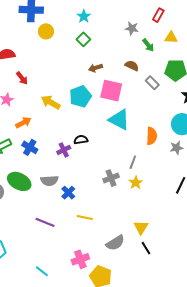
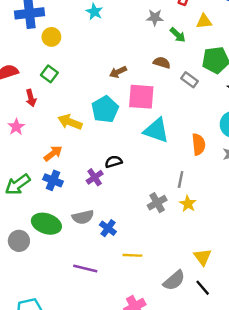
green square: (83, 39) -> (49, 74), moved
red arrow: (22, 78) -> (31, 98), turned 32
orange arrow: (23, 123) -> (53, 153), moved
black line: (146, 248) -> (203, 288), moved

